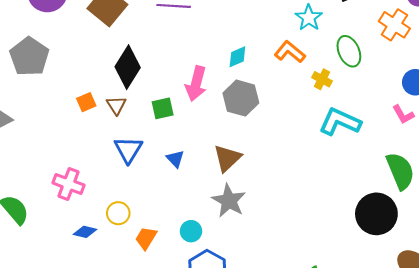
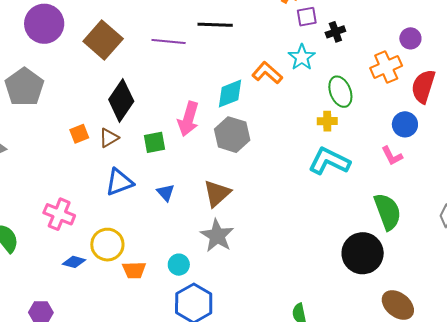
orange cross: (394, 25) -> (386, 67), turned 32
orange L-shape: (290, 52) -> (267, 73), moved
cyan diamond: (237, 57) -> (230, 94), size x1.4
yellow cross: (322, 79) -> (327, 121), moved, turned -30
brown triangle: (116, 105) -> (109, 138), turned 30
blue triangle: (128, 150) -> (119, 182), turned 36
yellow circle: (118, 213) -> (107, 245), size x1.4
orange trapezoid: (146, 238) -> (134, 270), turned -125

